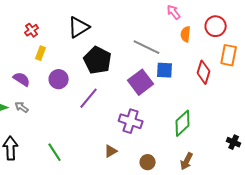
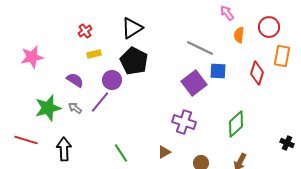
yellow rectangle: (41, 53) -> (94, 54), turned 56
black pentagon: (98, 60) -> (134, 61), moved
purple line: (89, 98) -> (100, 102), moved
green line: (55, 152) -> (121, 153), moved

